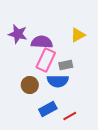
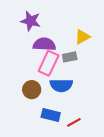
purple star: (18, 34) -> (31, 21), moved
gray rectangle: (66, 65) -> (70, 57), moved
blue rectangle: (48, 109) -> (51, 115), turned 42

